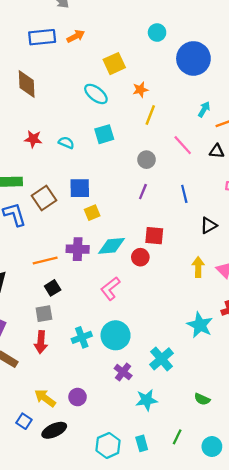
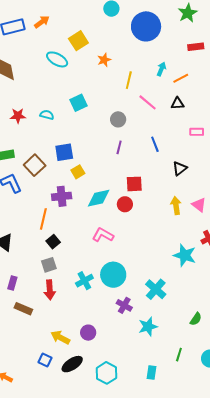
cyan ellipse: (96, 94) -> (57, 59), moved
yellow line: (150, 115) -> (129, 80), moved
purple cross: (78, 249) -> (62, 196), moved
orange line: (45, 261) -> (43, 219), turned -55
pink L-shape: (110, 289) -> (103, 235), turned 75
green semicircle: (202, 399) -> (196, 319), turned -72
cyan rectangle: (142, 443) -> (151, 372), moved, turned 32
cyan hexagon: (108, 445) -> (106, 373), moved

